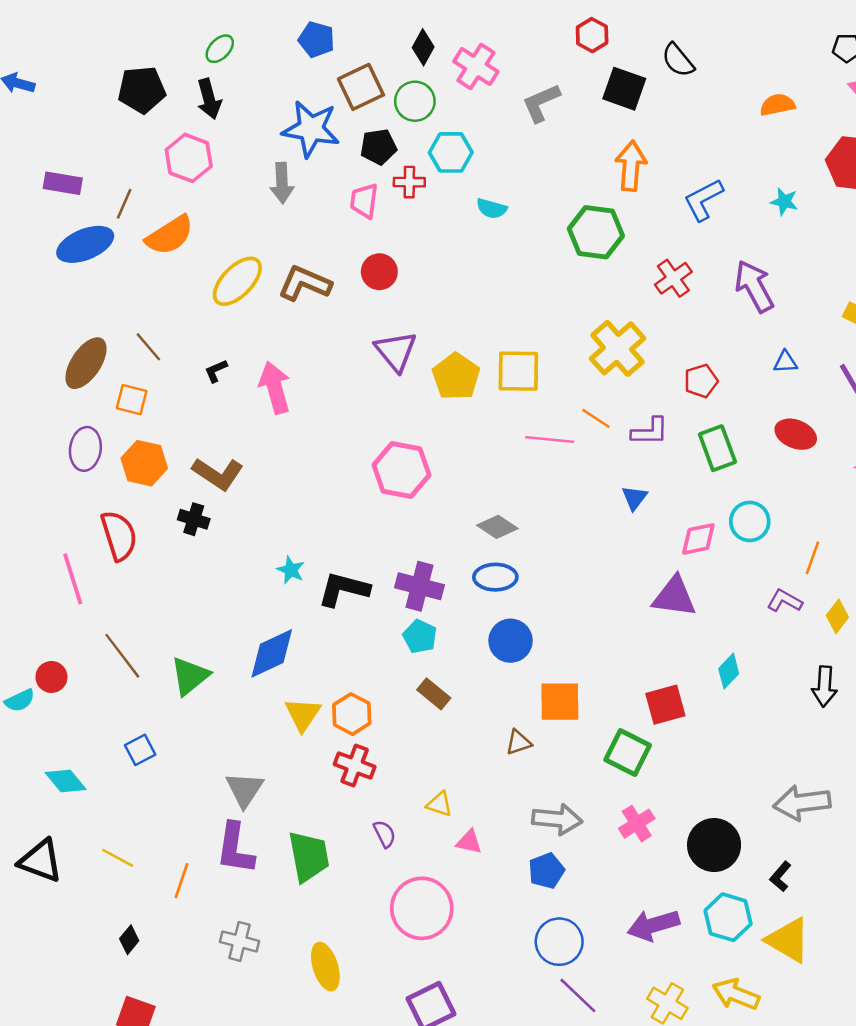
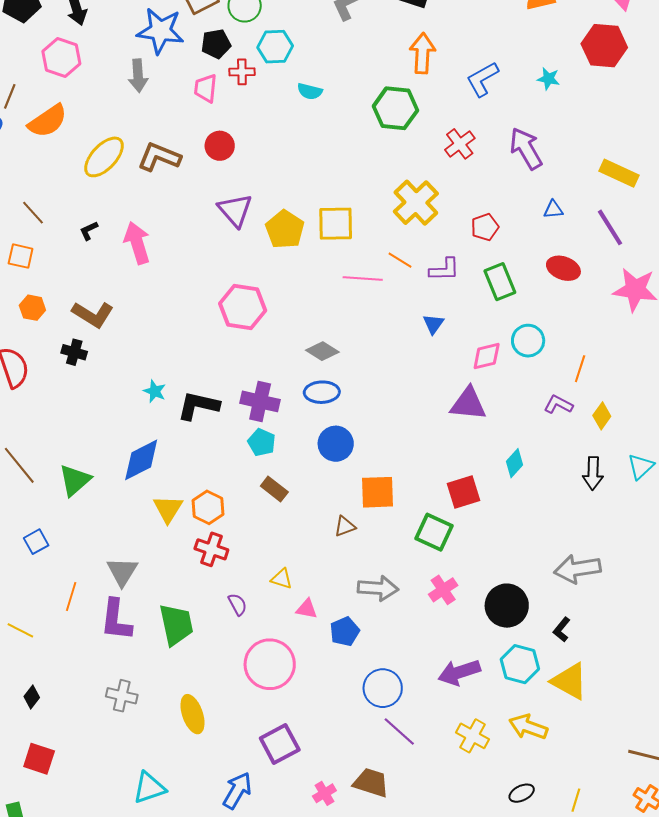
orange hexagon: (144, 463) -> (32, 308), size x0.7
blue pentagon: (546, 871) -> (345, 631), moved
orange line: (181, 881) -> (71, 596), moved

